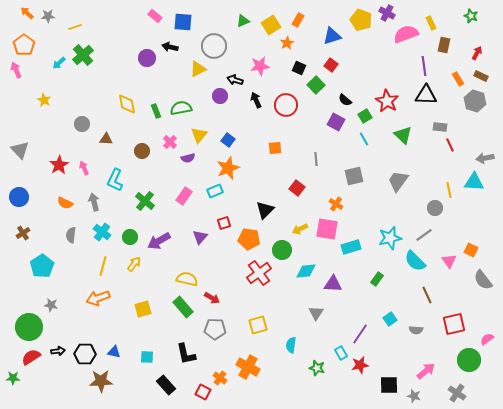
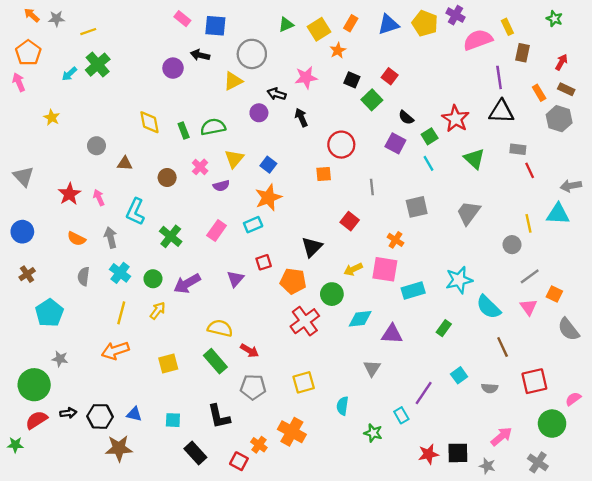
blue triangle: (332, 36) -> (388, 25), moved
red circle: (286, 105) -> (341, 145), moved
gray line: (424, 235) -> (530, 276), moved
red star: (360, 365) -> (428, 454), moved

